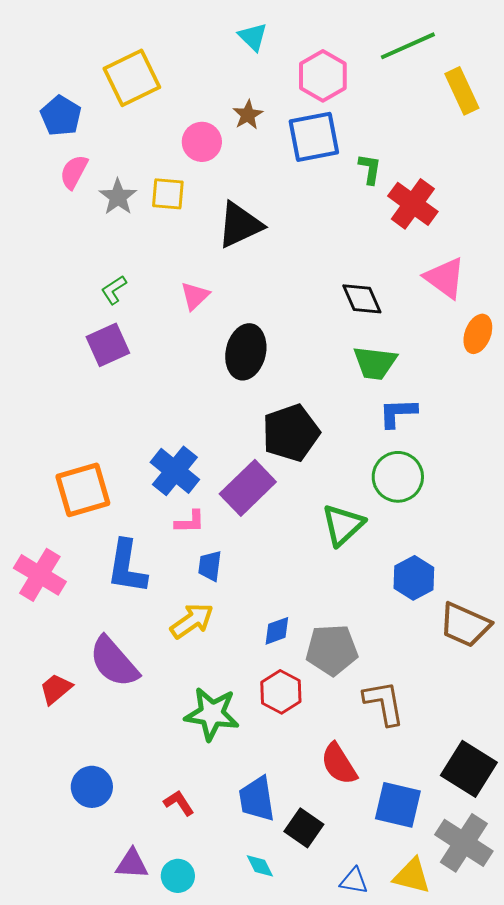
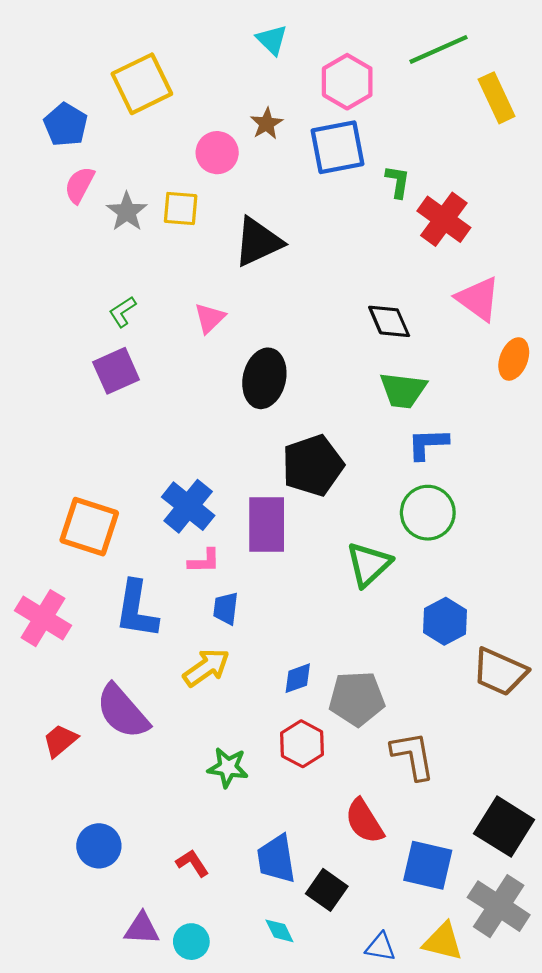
purple rectangle: (248, 488) -> (267, 525), turned -46
orange square: (83, 490) -> (89, 527), turned 34
green star: (212, 714) -> (228, 767), size x0.7

